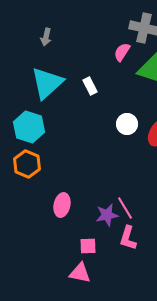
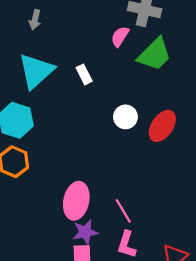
pink ellipse: (62, 205) -> (76, 201), moved, size x1.4
purple star: (107, 215) -> (85, 232), moved

